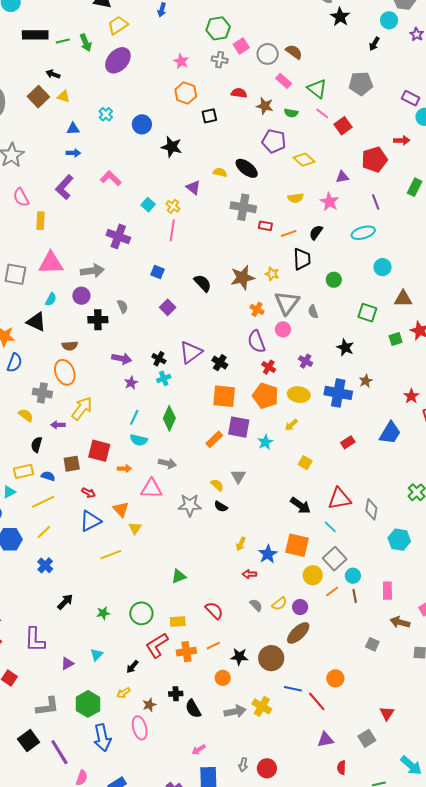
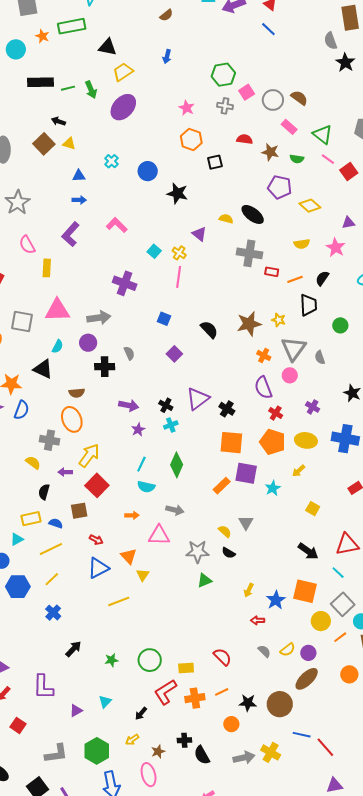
red square: (99, 451) -> (97, 485), moved, turned 30
green triangle: (179, 576) -> (204, 580), moved
orange circle: (335, 678) -> (349, 674), moved

